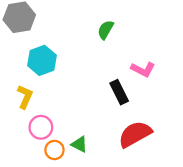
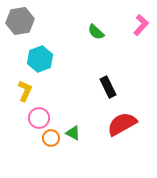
green semicircle: (106, 30) -> (96, 32), turned -78
pink L-shape: (143, 69) -> (141, 25), moved, turned -75

